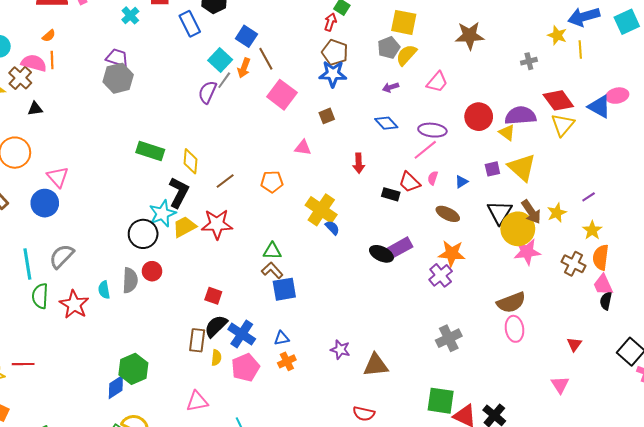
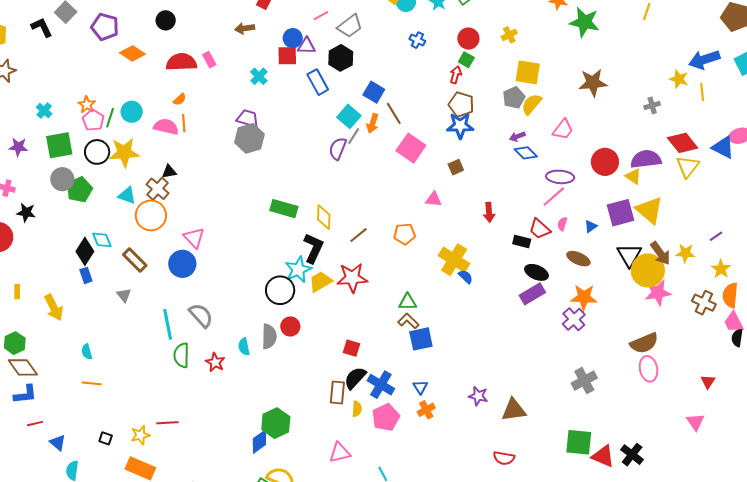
brown cross: (20, 78) -> (158, 189), moved
blue diamond: (386, 123) -> (526, 153), moved
purple square: (492, 169) -> (621, 213), size x1.8
yellow star: (557, 213) -> (685, 253), turned 30
black ellipse: (381, 254) -> (536, 272), moved
gray semicircle: (62, 256) -> (201, 315), turned 96
red star: (74, 305) -> (215, 362), size x0.7
blue triangle: (282, 338) -> (420, 387), turned -49

